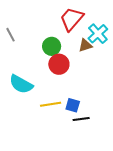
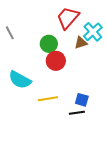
blue square: (73, 105) -> (82, 100), moved

